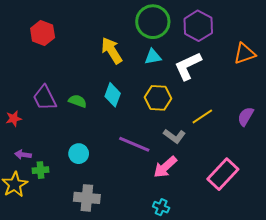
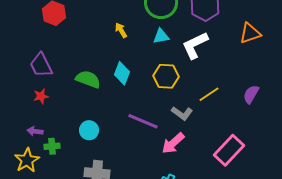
yellow arrow: (112, 51) -> (121, 30), size x0.6
purple trapezoid: (45, 98) -> (41, 65), moved
green semicircle: (78, 101) -> (88, 79), size x1.4
red star: (14, 119) -> (41, 96), moved

